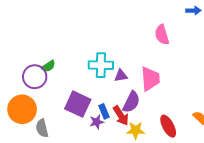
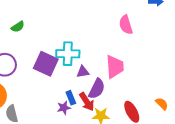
green semicircle: (48, 66) -> (18, 27), moved
purple triangle: (121, 76) -> (83, 72), moved
purple square: (78, 104) -> (46, 64), moved

